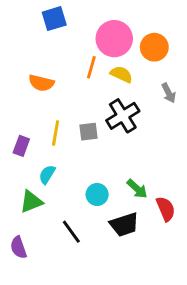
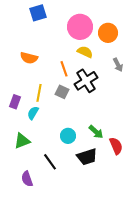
orange line: (91, 67) -> (64, 69), moved, turned -35
gray square: (88, 132) -> (62, 92), turned 32
cyan semicircle: (47, 174) -> (33, 113), moved
purple semicircle: (18, 247) -> (27, 179), moved

